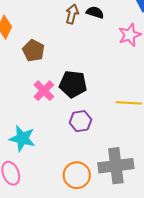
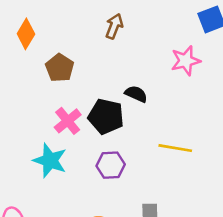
black semicircle: (95, 12) -> (136, 94), moved
cyan star: (22, 138) -> (50, 161), moved

